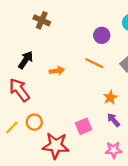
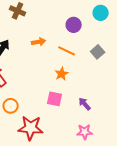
orange arrow: (57, 71) -> (39, 42), moved
orange star: (110, 97) -> (62, 74), moved
pink square: (84, 126) -> (55, 99), moved, turned 35

